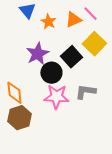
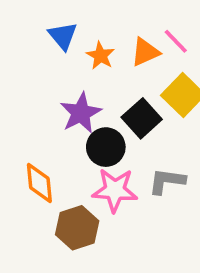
brown hexagon: (19, 118) -> (77, 228), moved

